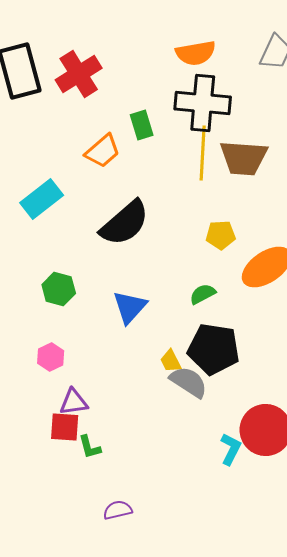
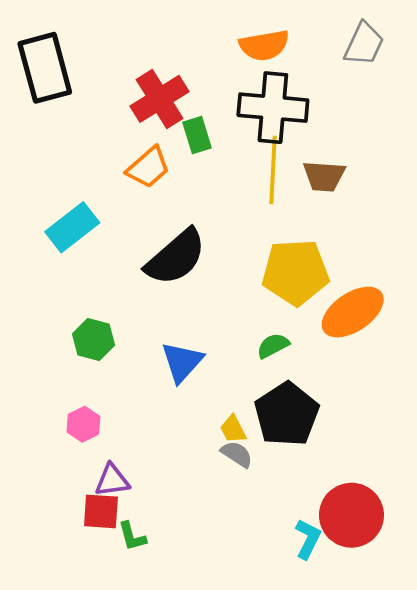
red cross: (79, 74) -> (160, 99), moved
brown trapezoid: (244, 158) -> (324, 176), size x0.7
yellow pentagon: (221, 235) -> (295, 272), size x1.8
black pentagon: (214, 349) -> (287, 414), turned 30
gray semicircle: (189, 382) -> (237, 454), moved, size x0.7

